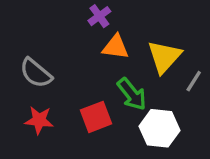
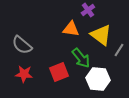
purple cross: (99, 16) -> (88, 10), moved
yellow triangle: (164, 57) -> (101, 35), turned -35

